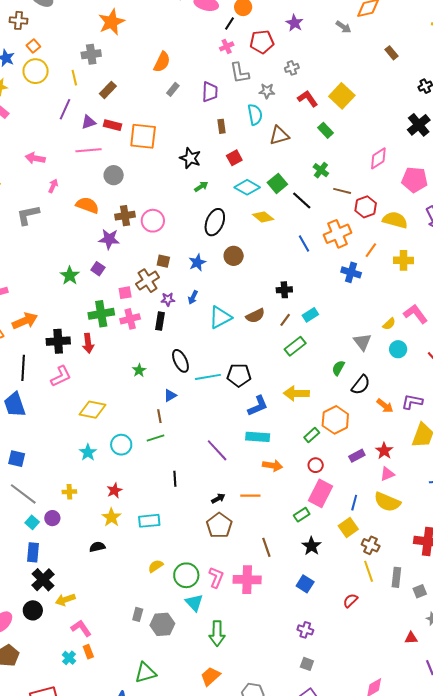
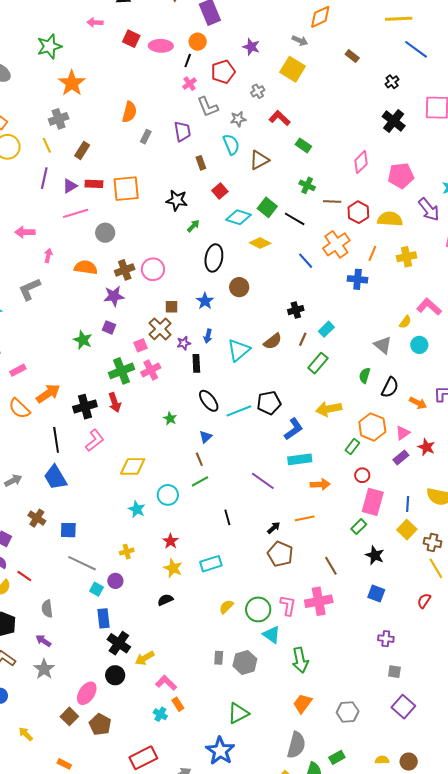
yellow square: (342, 96) -> (293, 69), moved
black rectangle: (160, 321) -> (196, 363), moved
pink triangle: (387, 474) -> (403, 433), moved

